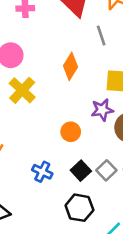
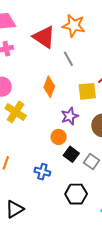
purple star: (102, 110) -> (70, 116), moved
black square: (81, 171) -> (71, 154), moved

